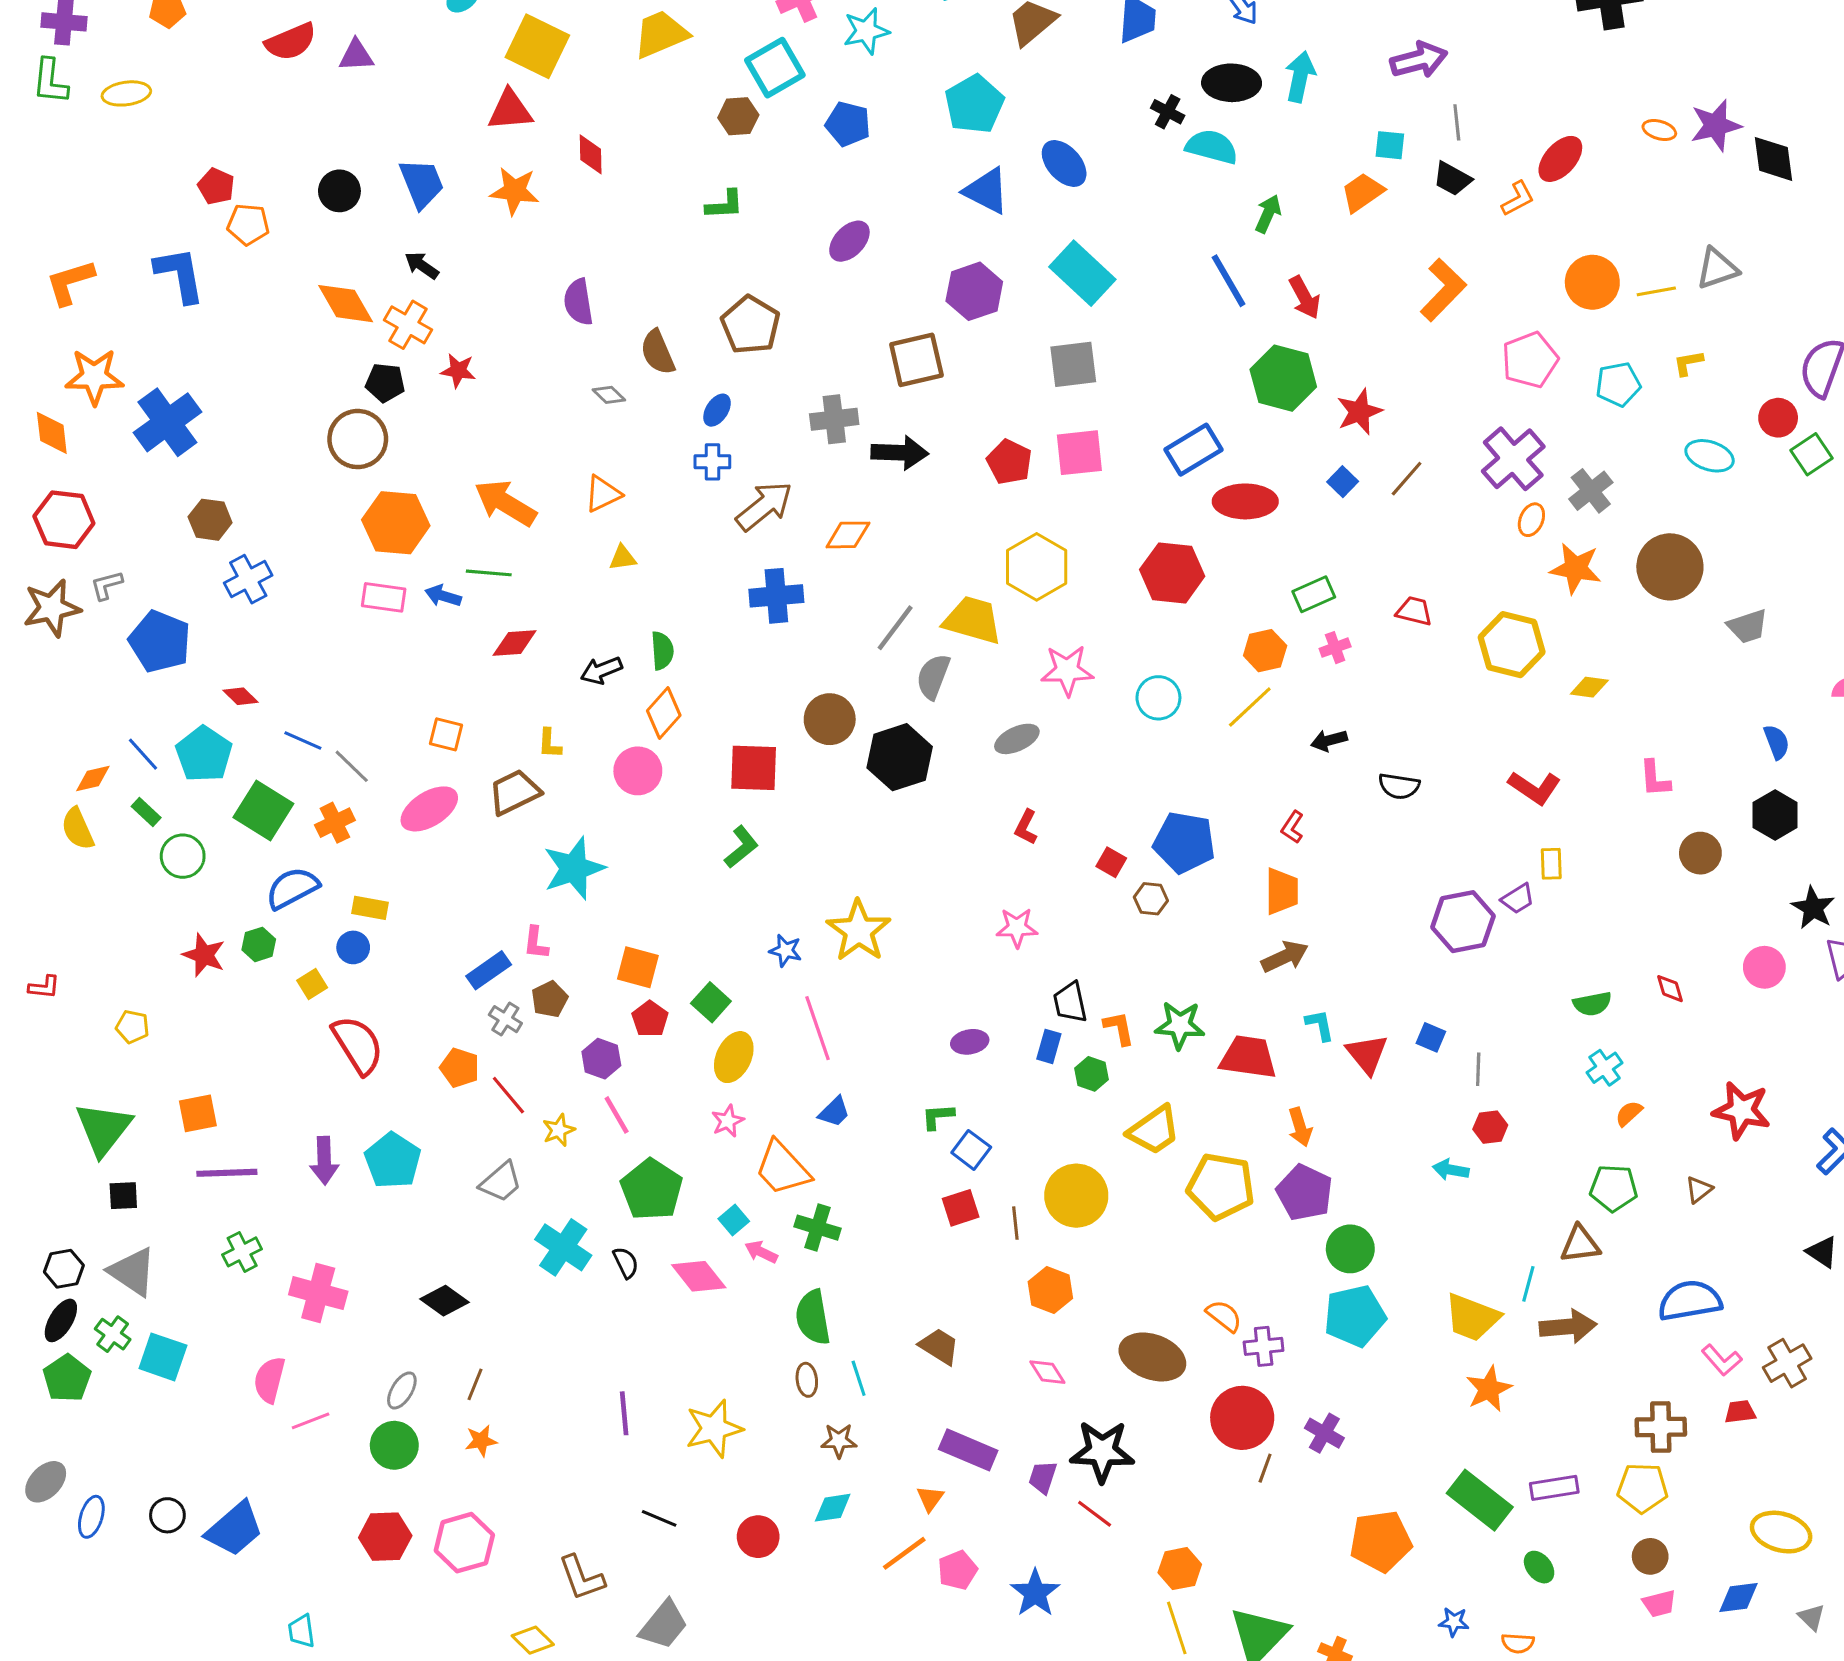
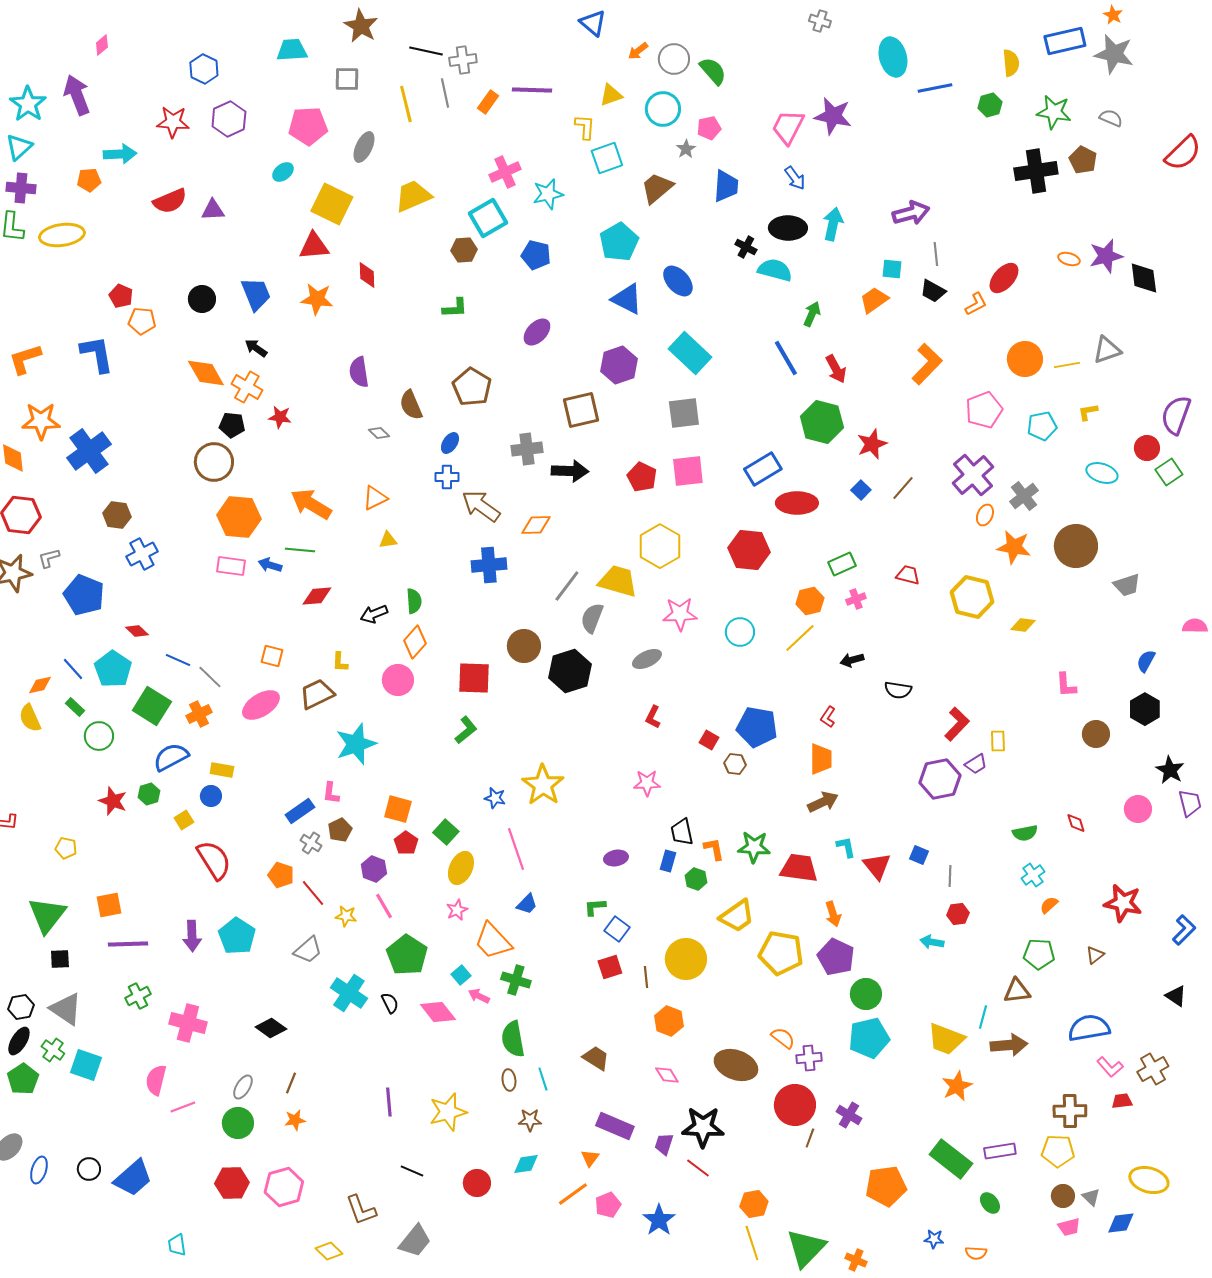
yellow ellipse: (126, 93) -> (62, 235), size x1.4
brown arrow: (764, 506) -> (481, 506), turned -105
blue semicircle: (1777, 742) -> (1146, 661), turned -130
red L-shape: (1534, 788) -> (957, 724), moved, turned -80
yellow star: (559, 1130) -> (346, 916), turned 30
gray triangle: (1812, 1617) -> (1091, 1197), moved

